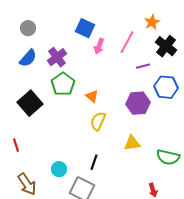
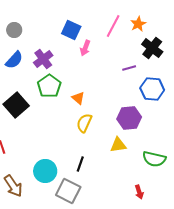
pink line: (127, 42) -> (113, 26), moved
purple hexagon: (138, 103) -> (129, 118), moved
cyan circle: (59, 169) -> (45, 171), size x1.5

